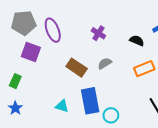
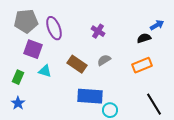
black semicircle: (137, 41) -> (144, 38), moved, turned -40
blue rectangle: (90, 101) -> (90, 96), turned -75
cyan triangle: (62, 106) -> (45, 71), moved

